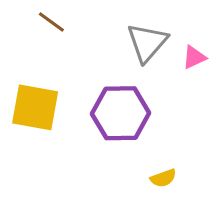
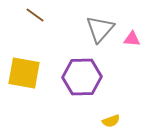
pink triangle: (194, 57) -> (132, 39), turned 30

